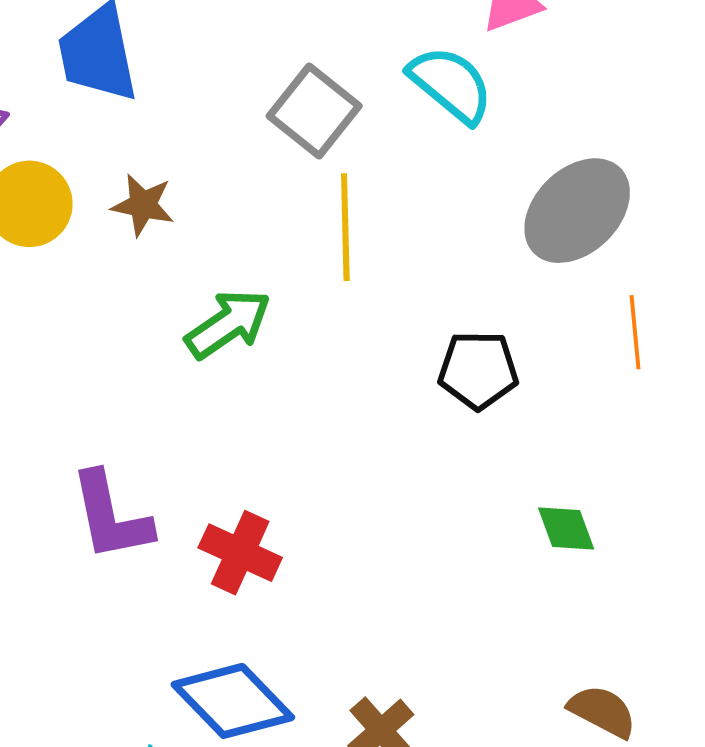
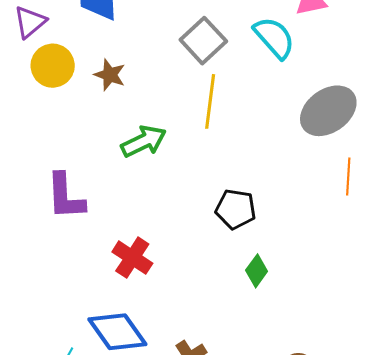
black pentagon: (478, 370) -> (236, 209), moved
purple L-shape: (111, 516) -> (65, 196), moved
green diamond: (566, 528) -> (257, 271), moved, turned 48

